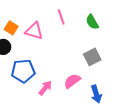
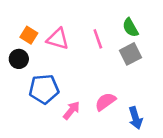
pink line: (61, 17) -> (98, 39), moved
gray square: (92, 57) -> (130, 54), moved

